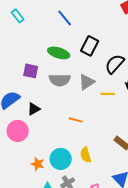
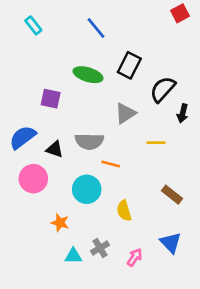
gray semicircle: (60, 80) -> (89, 141), moved
yellow line: (108, 94) -> (156, 143), moved
black triangle: (34, 109) -> (55, 149), turned 48
cyan circle: (61, 159) -> (87, 189), moved

